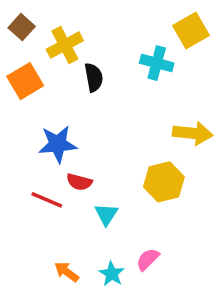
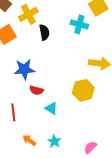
red line: (47, 200) -> (13, 112), moved, turned 60
cyan triangle: (106, 214) -> (51, 108), turned -32
pink semicircle: (148, 259) -> (90, 147), moved

